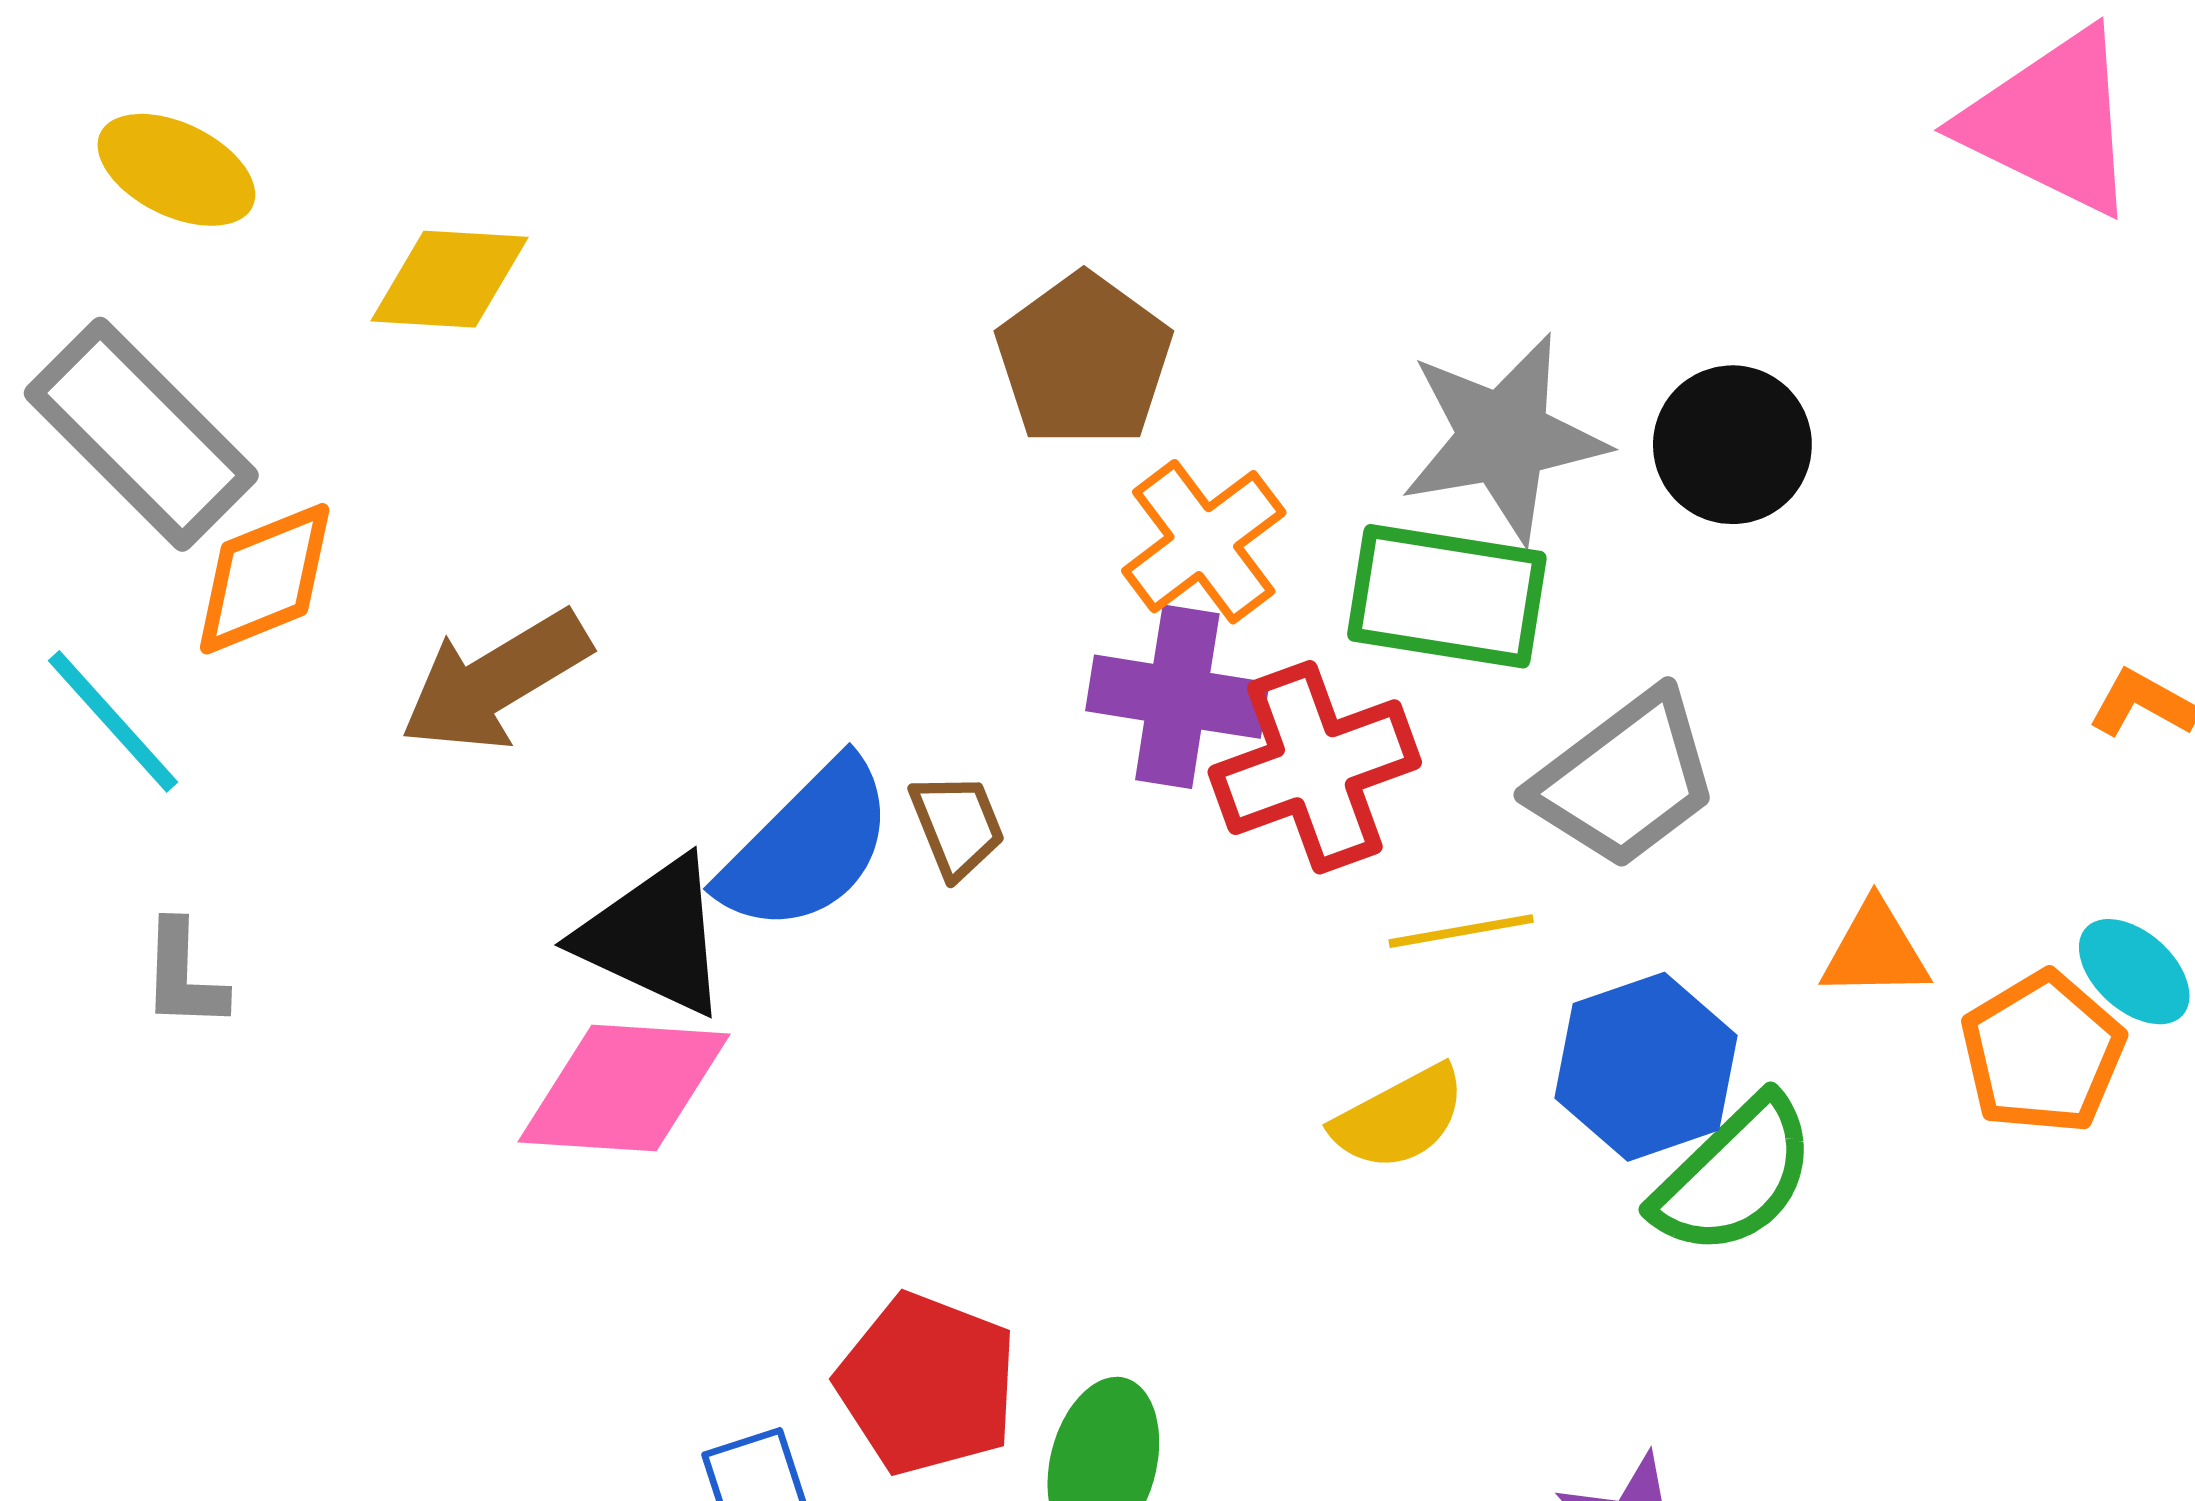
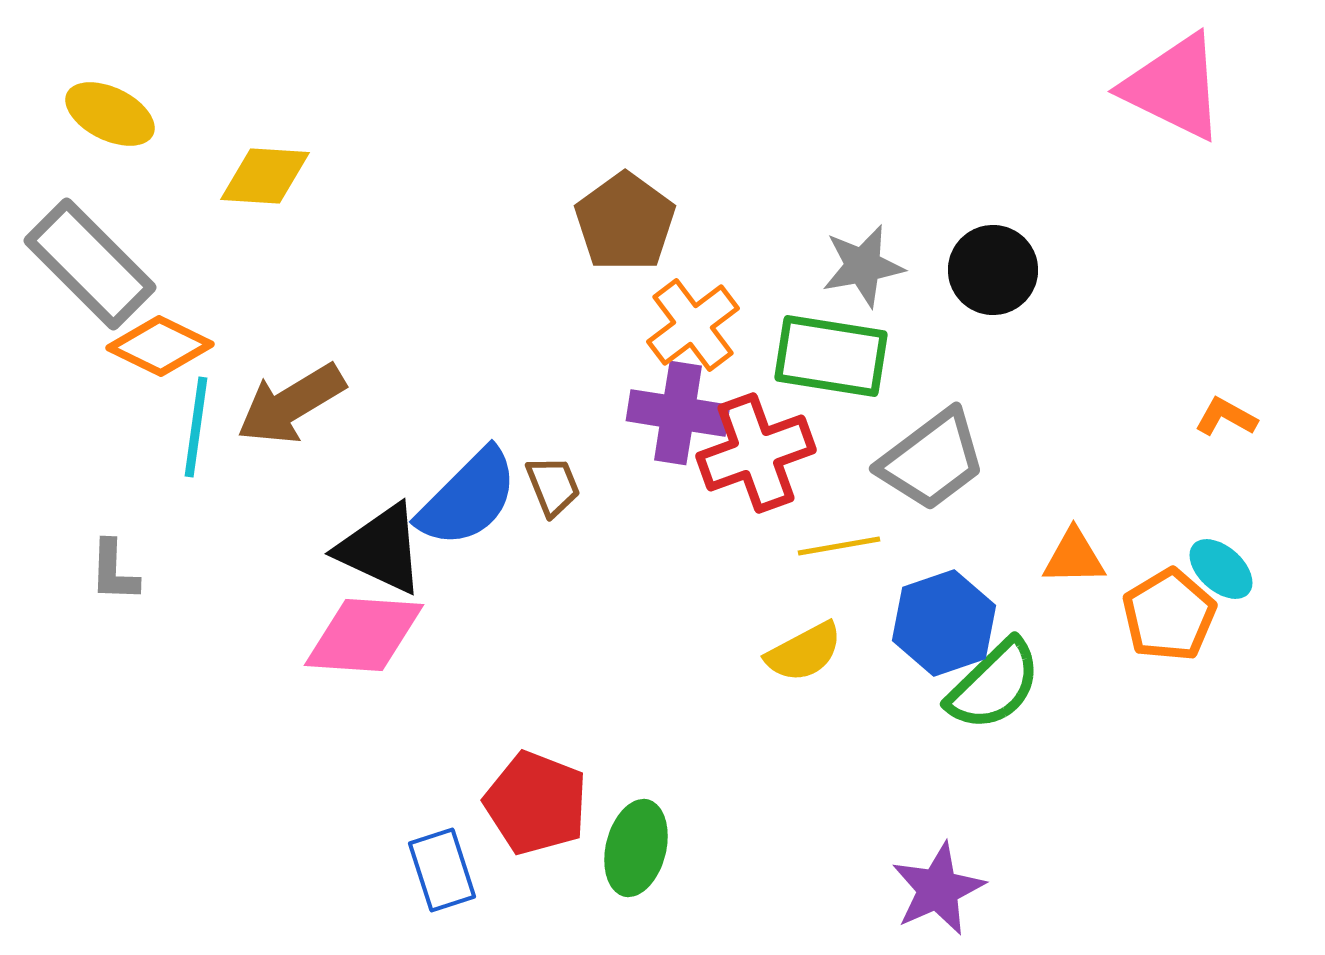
gray star: (1503, 438) -> (863, 266), size x0.7
orange diamond: (265, 579) -> (160, 346), turned 48
cyan line: (113, 721) -> (196, 427), moved, turned 50

